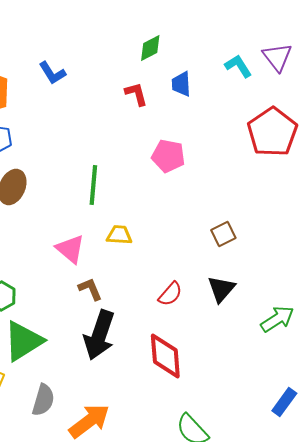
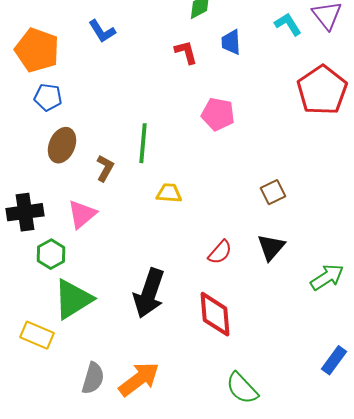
pink triangle: (70, 249) -> (82, 214), moved, turned 40
brown L-shape: (90, 289) -> (105, 168), moved, turned 52
gray semicircle: (43, 400) -> (93, 378), moved

